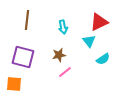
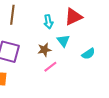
red triangle: (99, 22) -> (73, 17), moved
cyan triangle: (89, 41) -> (63, 41), moved

